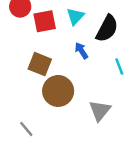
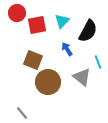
gray triangle: (100, 111) -> (82, 77), moved, turned -30

